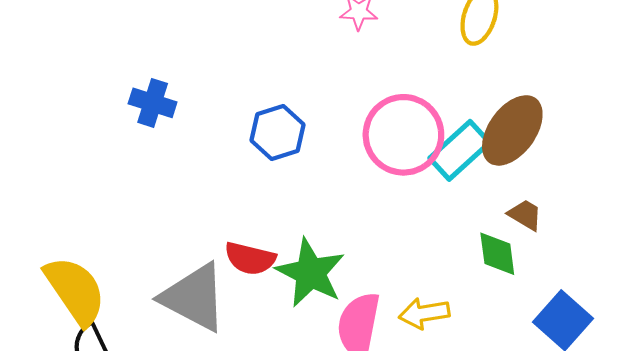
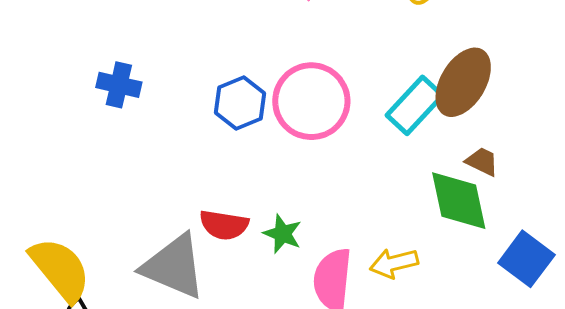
pink circle: (403, 135) -> (311, 101), moved
green diamond: (497, 254) -> (459, 201), size x1.5
green star: (310, 273) -> (282, 234), size x0.6

